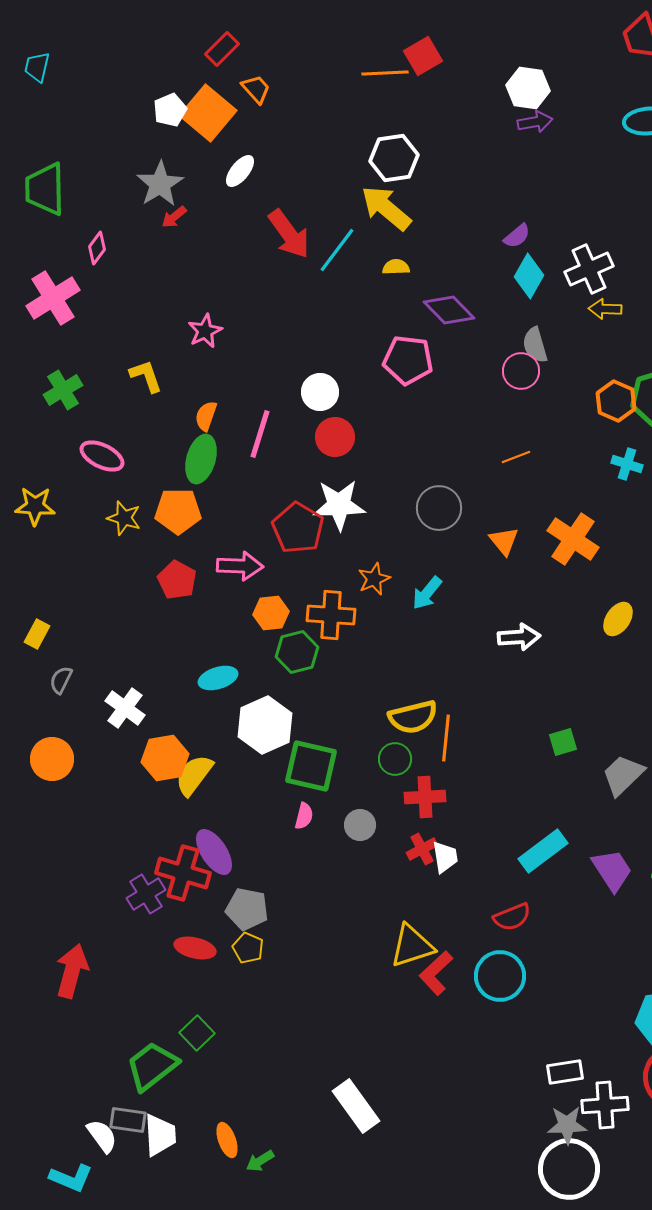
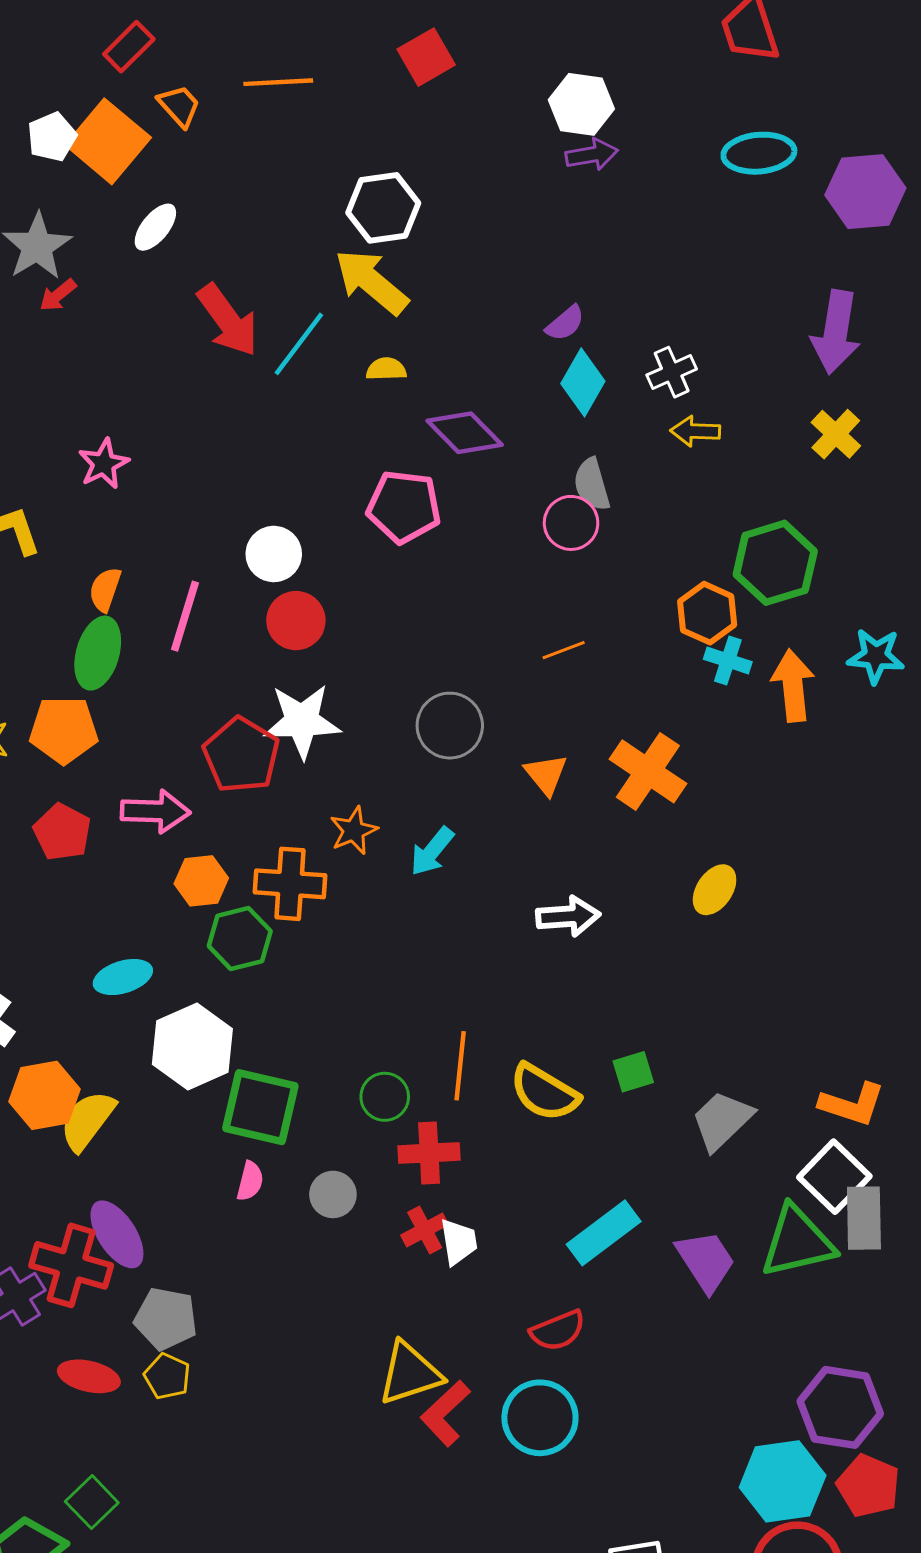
orange line: (385, 73) -> (278, 82), moved
white cross: (589, 269) -> (672, 372), size x0.7
orange hexagon: (616, 401) -> (707, 613), moved
yellow semicircle: (413, 717) -> (544, 1092), moved, turned 45

